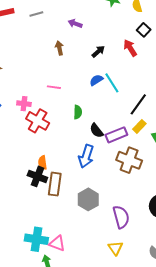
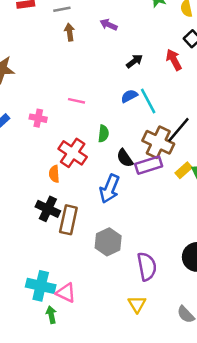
brown arrow: (59, 48) -> (70, 32), moved
red cross: (38, 121) -> (73, 153), moved
yellow rectangle: (139, 126) -> (184, 170), moved
brown cross: (129, 160) -> (158, 142), moved
orange semicircle: (43, 163) -> (54, 174), moved

